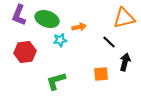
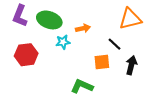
orange square: (101, 74) -> (102, 62), moved
green L-shape: (56, 81) -> (82, 86), moved, turned 40

